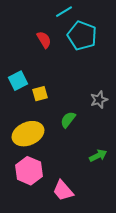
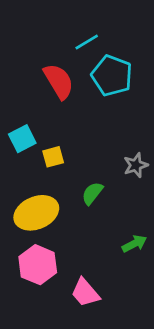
red semicircle: (44, 40) -> (59, 81), size x1.5

